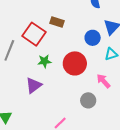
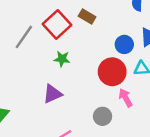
red circle: (75, 63) -> (112, 72), moved
purple triangle: (34, 85) -> (52, 94), moved

